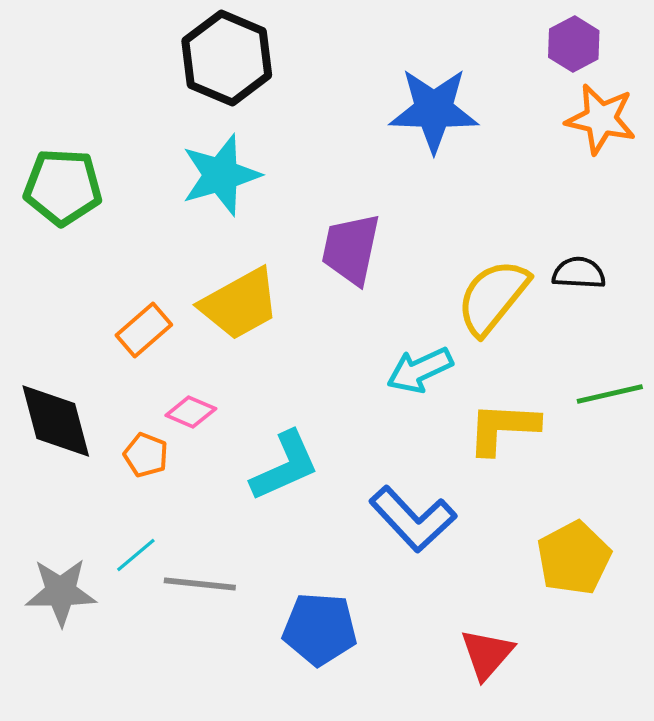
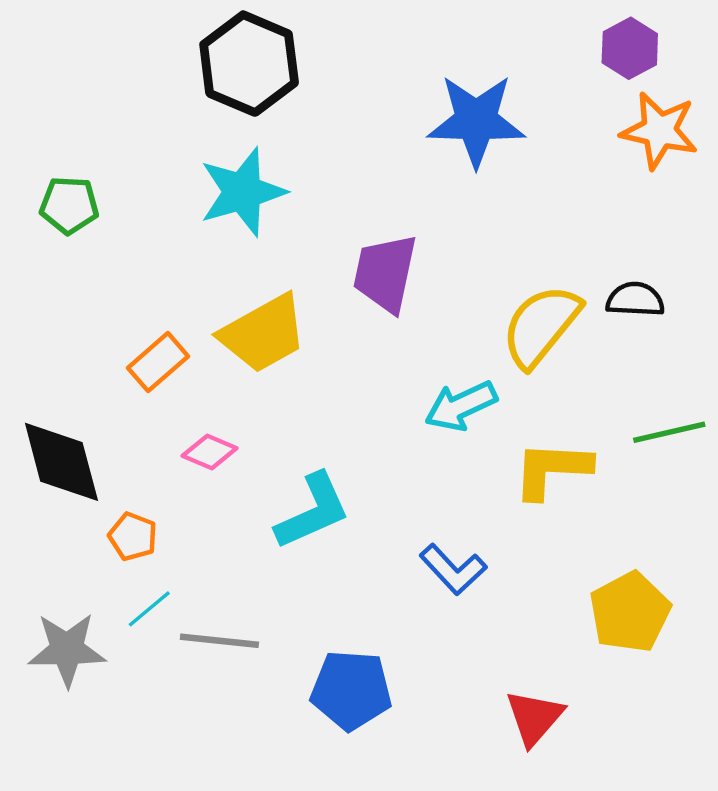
green pentagon: (63, 187) -> (69, 205), size x0.7
orange pentagon: (146, 455) -> (133, 536), moved
blue L-shape: (413, 519) -> (453, 569), size x0.7

